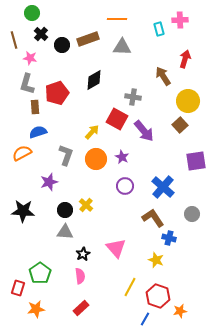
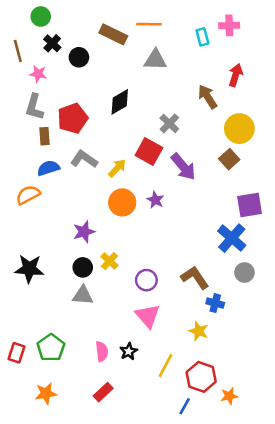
brown rectangle: (88, 39) -> (113, 34), moved, turned 45
gray cross: (133, 97) -> (169, 123), turned 35
gray L-shape: (66, 155) -> (84, 159), moved, turned -75
purple star: (49, 182) -> (84, 232), moved
purple circle: (125, 186) -> (146, 280), moved
blue cross: (163, 187) -> (232, 238), moved
black star: (83, 254) -> (129, 351), moved
red rectangle: (18, 288) -> (17, 353), moved

